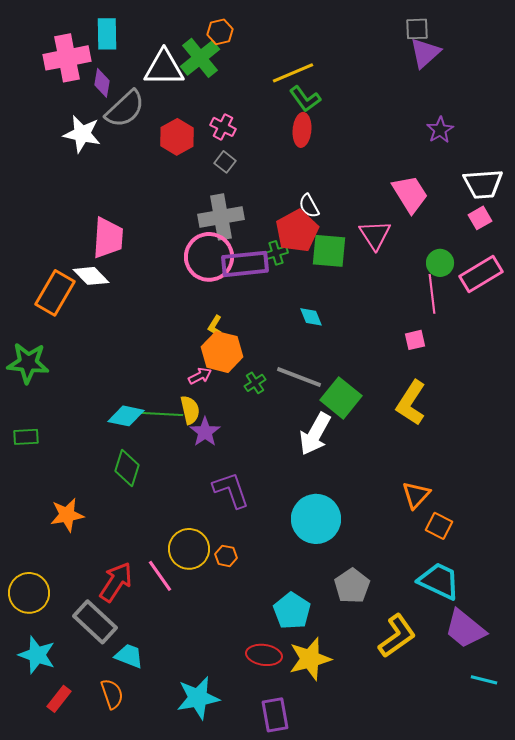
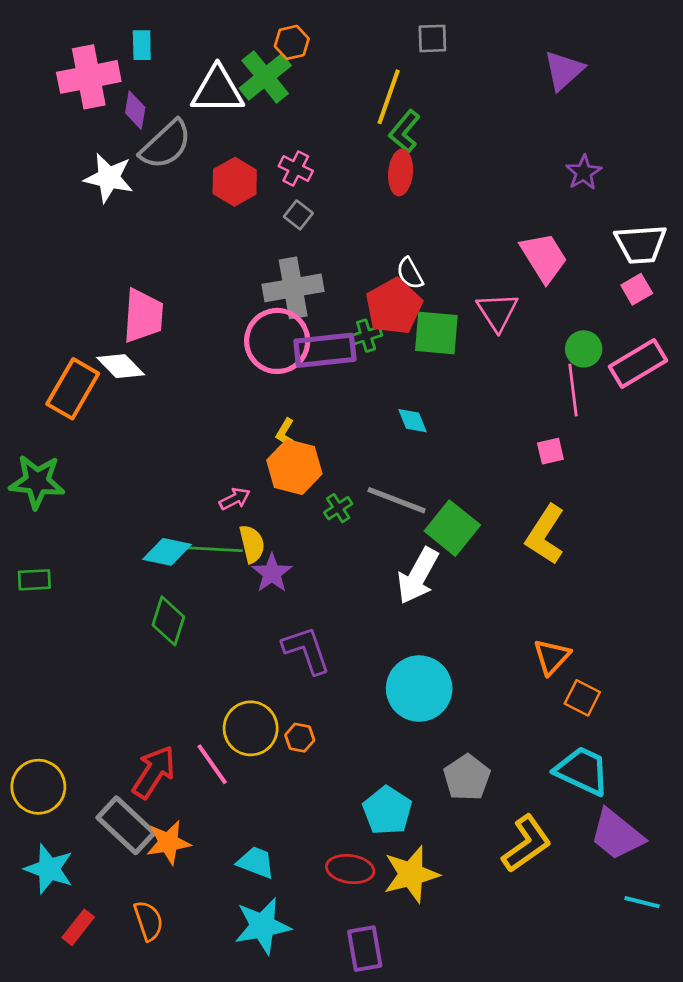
gray square: (417, 29) -> (432, 38), moved
cyan rectangle: (107, 34) -> (142, 45), size x0.7
yellow line: (293, 73) -> (389, 97), turned -48
green L-shape: (305, 99) -> (405, 131), turned 76
pink arrow: (200, 376) -> (235, 499), moved
orange star: (67, 515) -> (168, 842), moved
cyan trapezoid: (129, 656) -> (256, 862), moved

